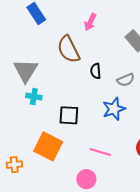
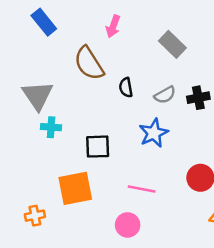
orange square: (48, 146) -> (75, 188), turned -32

